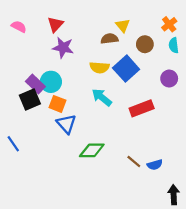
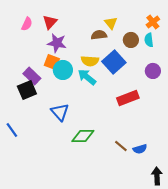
pink semicircle: (19, 27) -> (27, 24), moved, turned 88
cyan semicircle: (174, 45) -> (149, 40), moved
cyan circle: (51, 82) -> (63, 70), moved
cyan arrow: (102, 97) -> (87, 77), moved
orange square: (57, 104) -> (52, 62), moved

